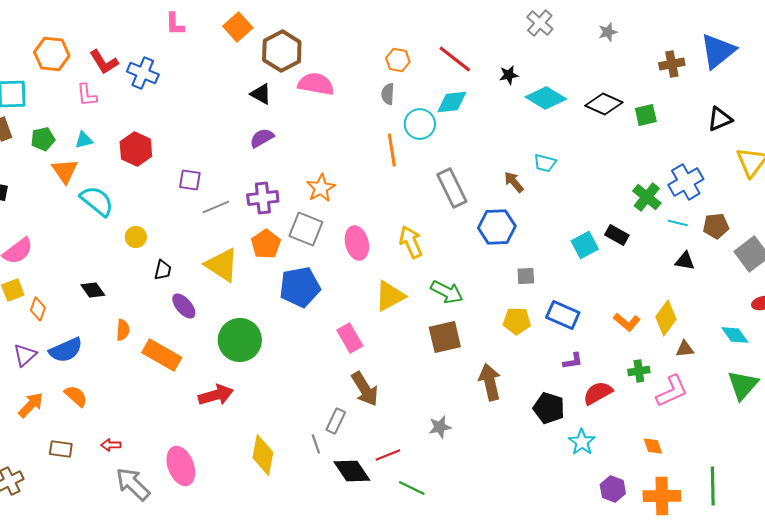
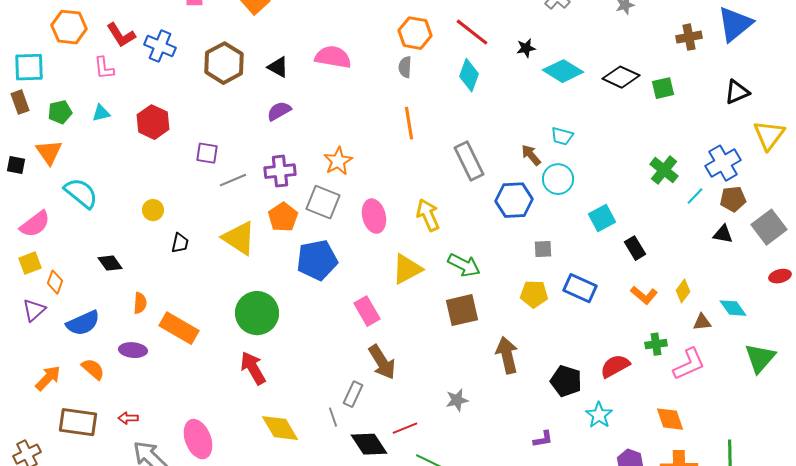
brown hexagon: (282, 51) -> (224, 63), moved
orange hexagon: (398, 60) -> (415, 33), size x1.4
cyan diamond: (452, 102) -> (469, 75), turned -64
cyan circle: (420, 124) -> (558, 179), moved
orange triangle: (65, 171) -> (49, 152), moved
blue cross: (686, 182) -> (723, 163), moved
cyan semicircle: (97, 201) -> (81, 193), moved
cyan line: (678, 223) -> (695, 196), turned -60
black rectangle: (617, 235) -> (635, 248), moved, turned 30
black triangle: (685, 261) -> (723, 234), moved
purple ellipse: (184, 306) -> (133, 350), moved, turned -44
yellow diamond: (666, 318) -> (683, 291), size x0.7
cyan diamond: (735, 335) -> (733, 308), moved
purple triangle: (25, 355) -> (34, 310), moved
purple L-shape: (573, 361) -> (543, 439), moved
red arrow: (216, 395) -> (253, 368), moved, turned -104
orange diamond: (653, 446) -> (670, 419), size x1.4
brown rectangle: (61, 449) -> (78, 422), size x1.6
yellow diamond: (263, 455) -> (280, 428), turned -42

